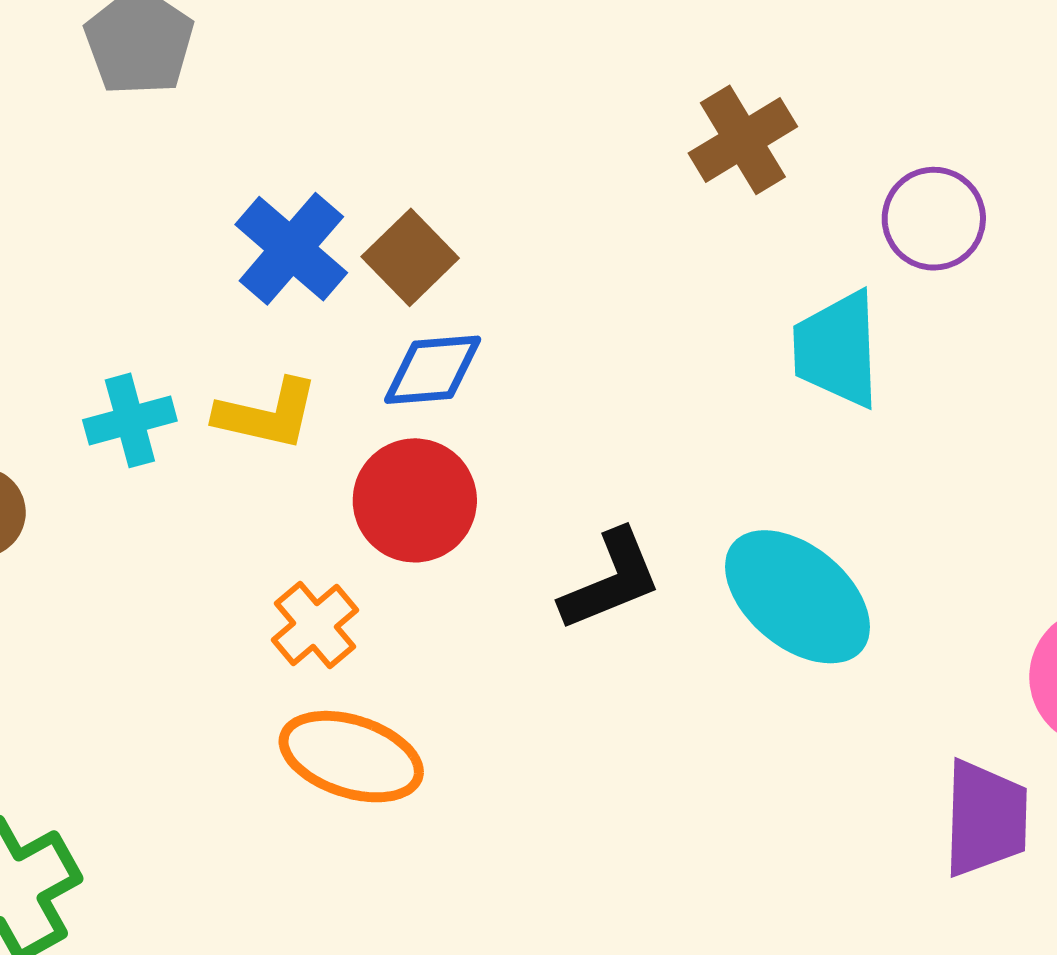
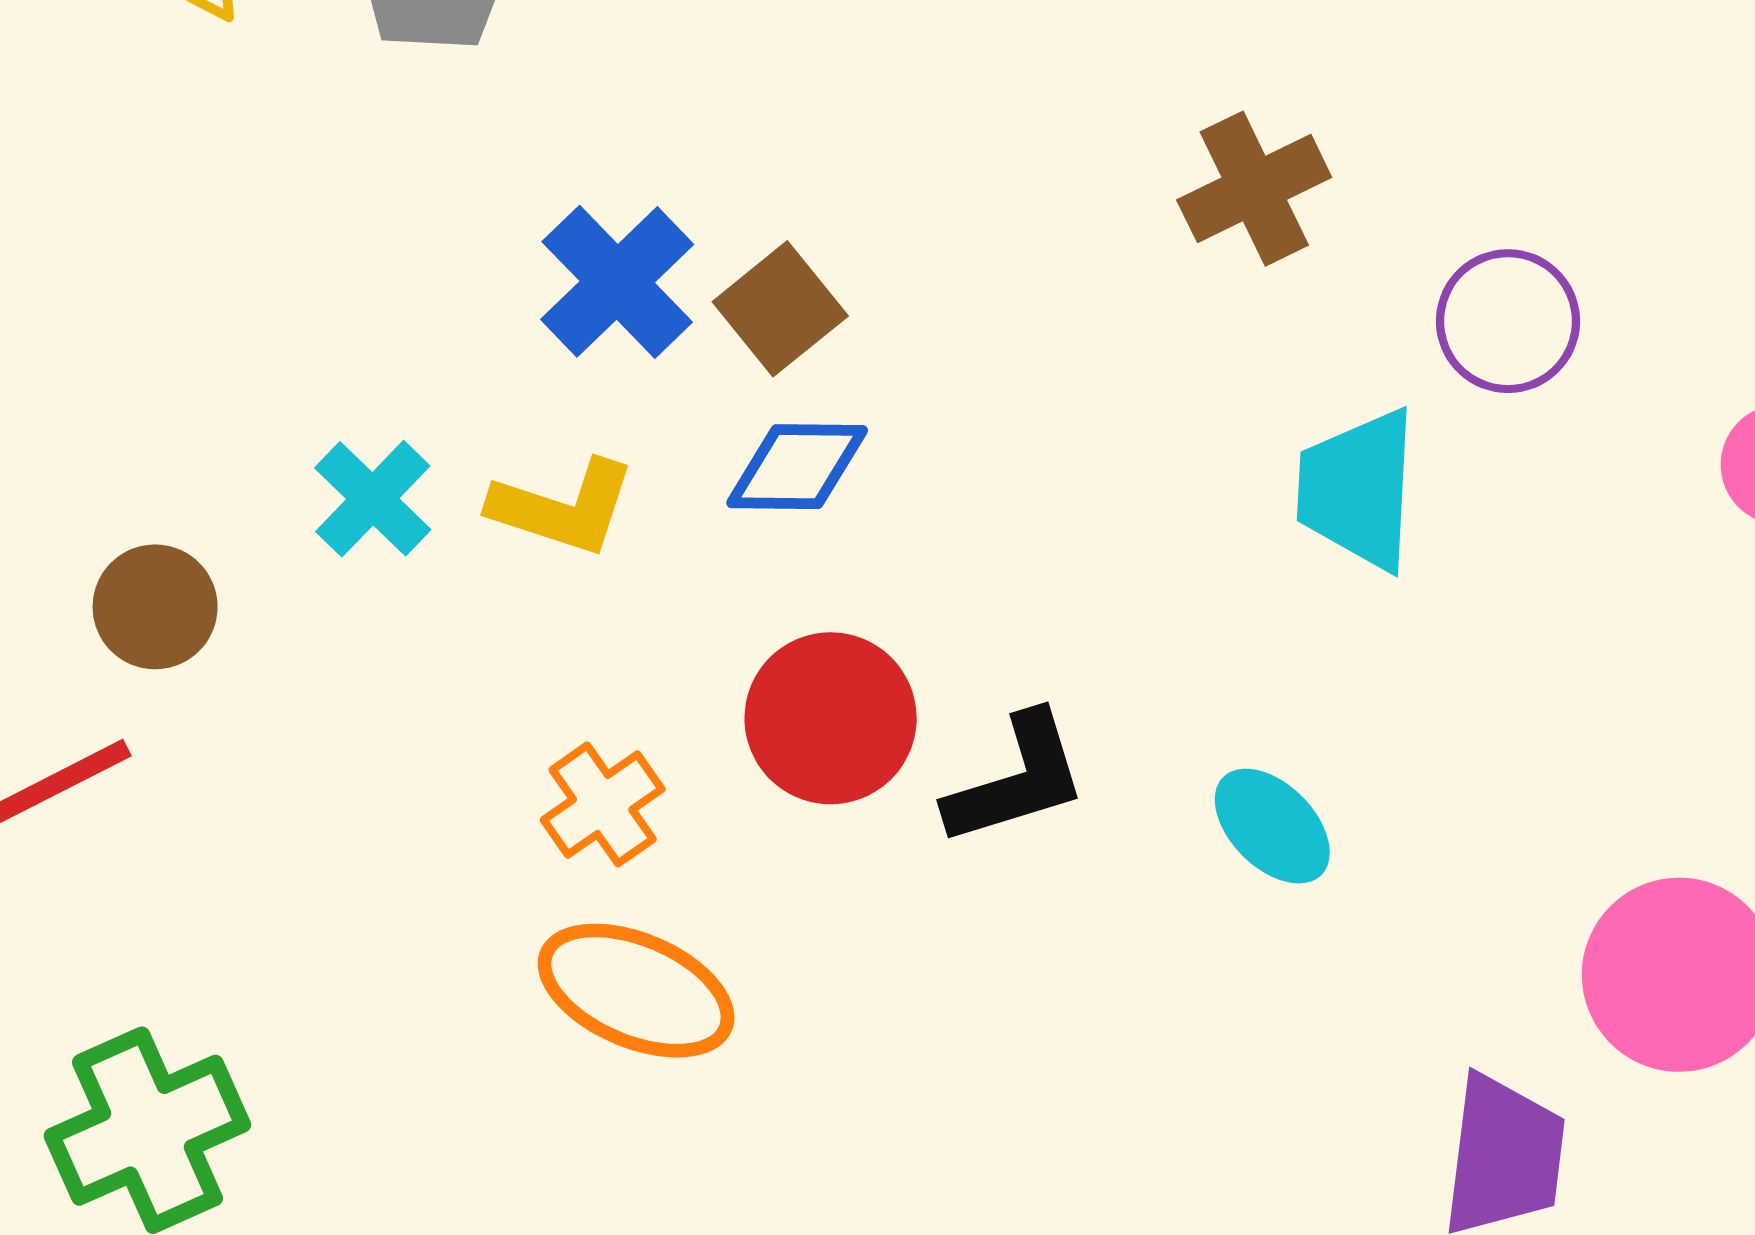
cyan cross: (130, 420) -> (373, 499), turned -36
red circle: (415, 500) -> (831, 718), moved
cyan ellipse: (798, 597) -> (1272, 826), size x0.6

